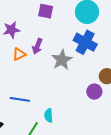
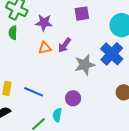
purple square: (46, 11) -> (82, 14), turned -35
purple circle: (94, 92) -> (73, 98), moved

